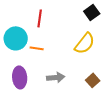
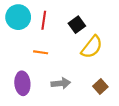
black square: (92, 12) -> (77, 25), moved
cyan circle: (16, 38) -> (18, 17), moved

